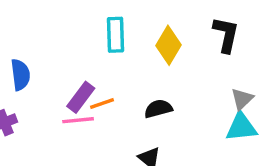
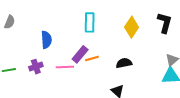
cyan rectangle: (116, 35) -> (90, 22), moved
pink line: (78, 120) -> (65, 67), moved

